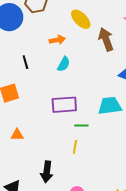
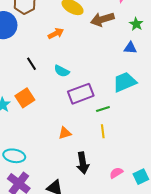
brown arrow: (106, 39) -> (102, 19), turned -70
cyan semicircle: (64, 64) -> (62, 71), moved, turned 105
orange triangle: (17, 135) -> (65, 133), moved

